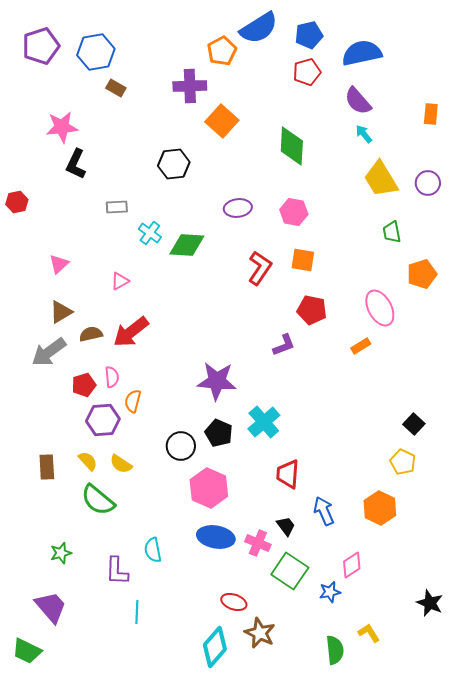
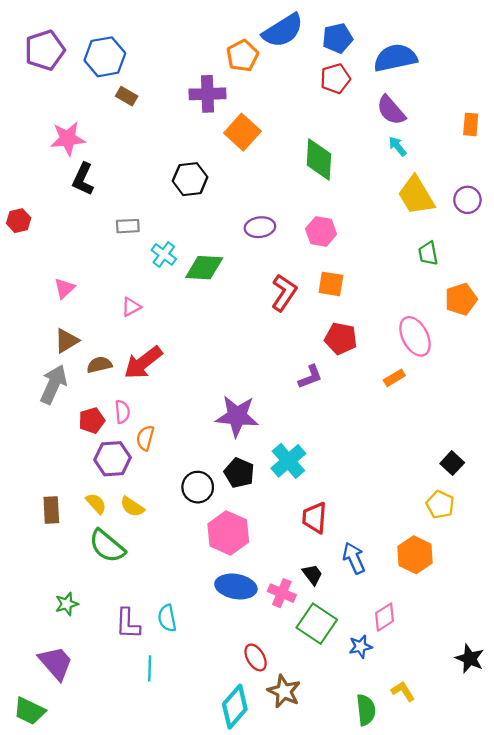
gray arrow: (49, 352) -> (54, 384), turned 150
cyan semicircle: (153, 550) -> (167, 618), moved
red ellipse: (234, 602) -> (256, 657), turned 40

